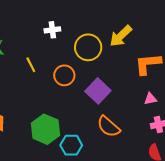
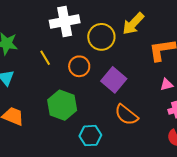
white cross: (52, 30) -> (65, 22), size x1.8
green hexagon: (46, 129) -> (62, 105), moved

